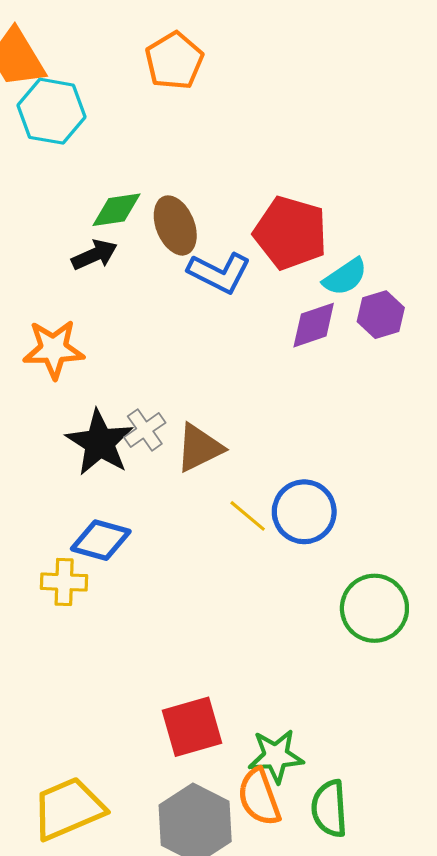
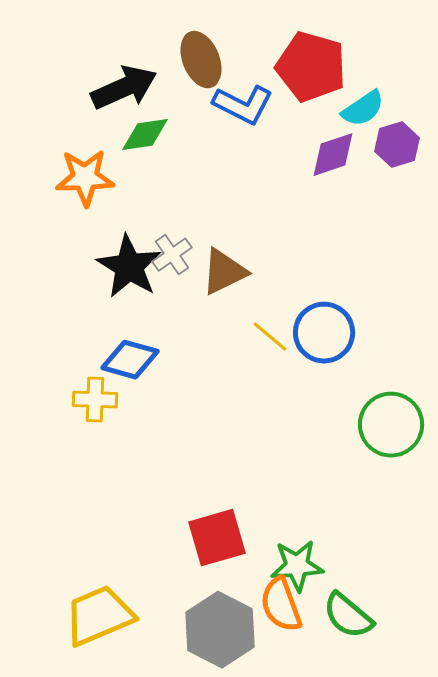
green diamond: (116, 210) -> (145, 135), moved
black arrow: (94, 255) -> (124, 88), size x1.5
green semicircle: (329, 809) -> (348, 616), turned -46

